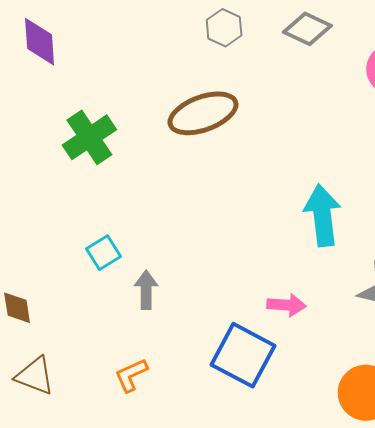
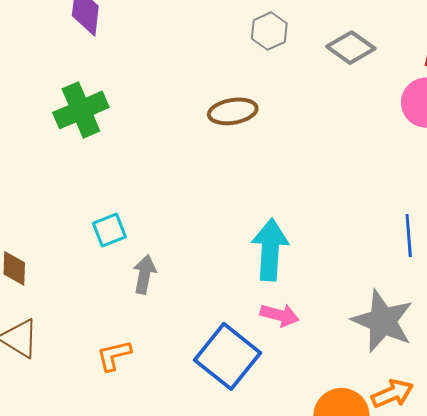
brown ellipse: (203, 113) -> (233, 111), size x0.7
green cross: (89, 137) -> (81, 110), moved
cyan arrow: (322, 215) -> (270, 250), moved

